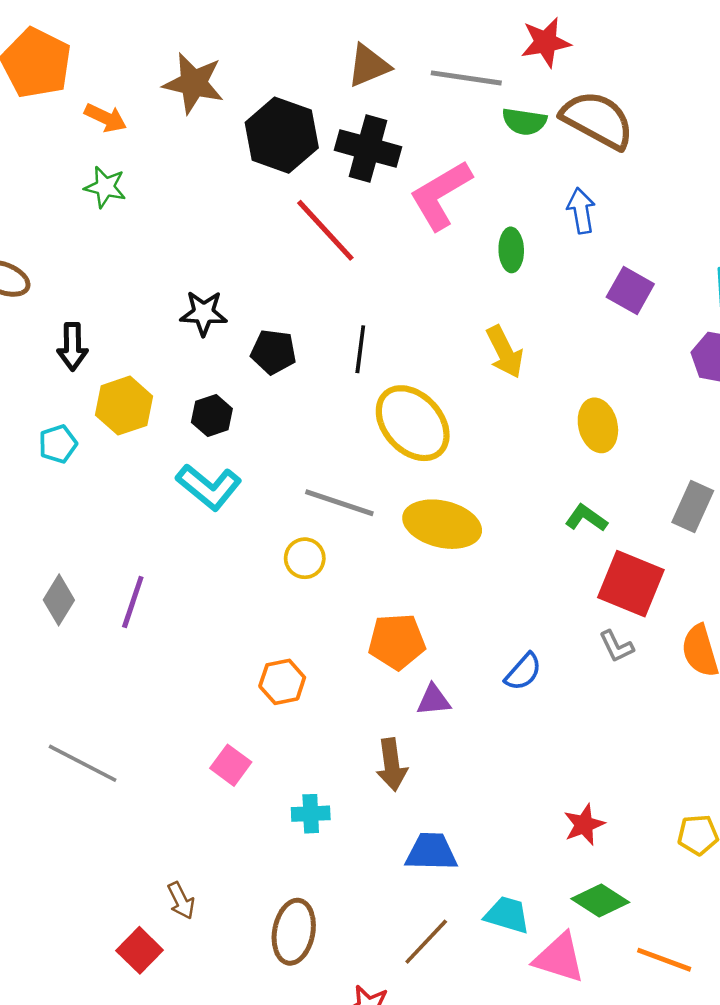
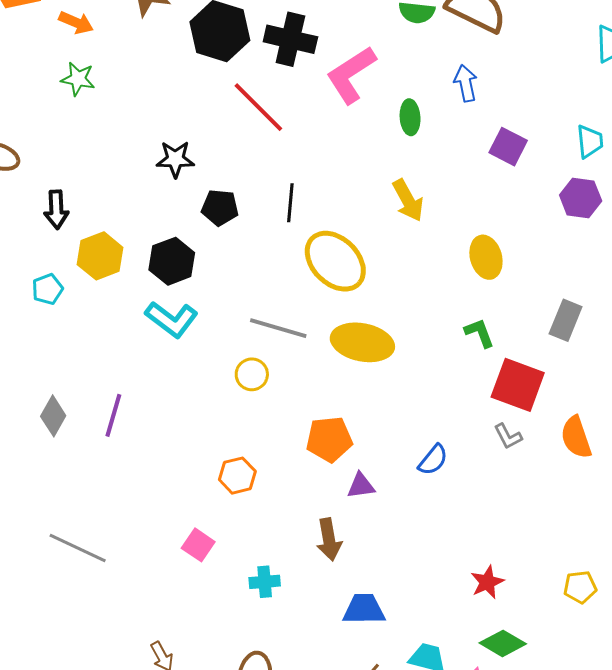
black star: (204, 313) -> (175, 159), moved
black hexagon: (212, 415) -> (172, 261), size x1.4
green L-shape: (586, 518) -> (479, 333), turned 36

